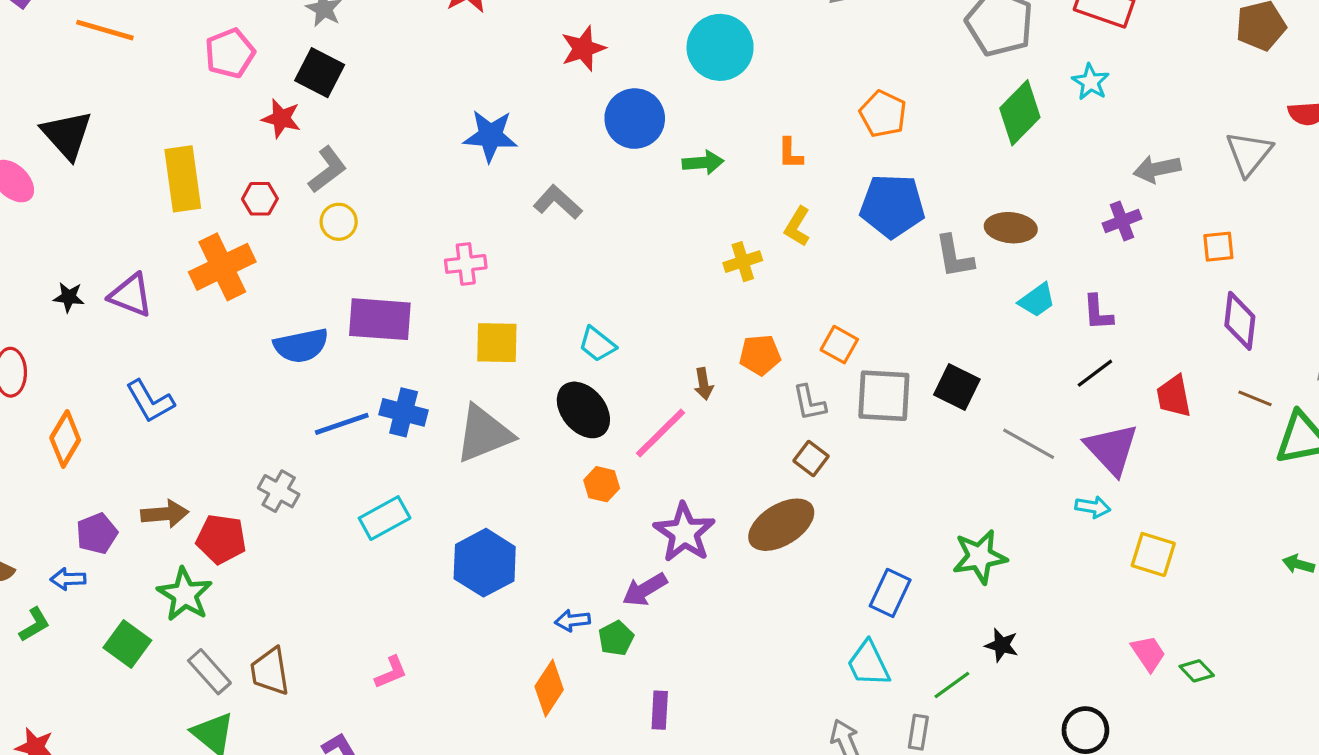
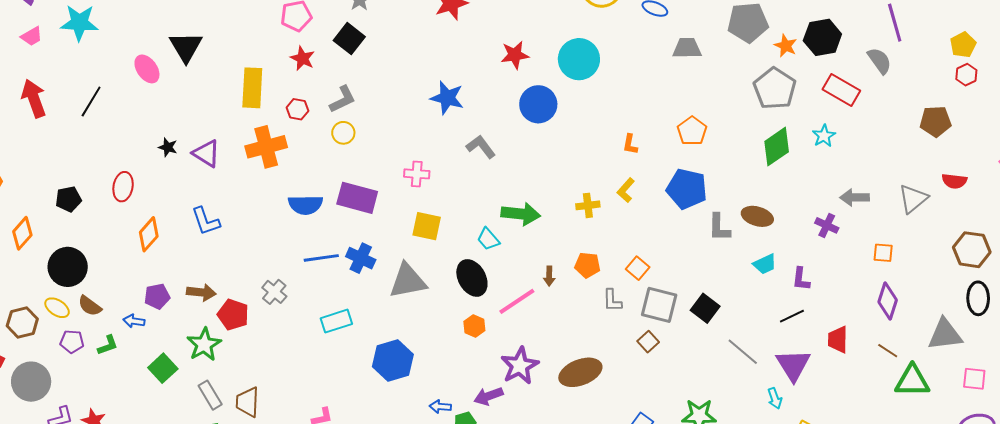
cyan circle: (720, 47) -> (579, 59), moved
red star: (281, 118) -> (303, 58), moved
green arrow: (703, 163) -> (521, 214), moved, size x1.5
purple cross: (1122, 221) -> (827, 225), turned 35
brown square: (811, 458) -> (648, 342), moved
cyan arrow: (1093, 507) -> (775, 398), turned 50

